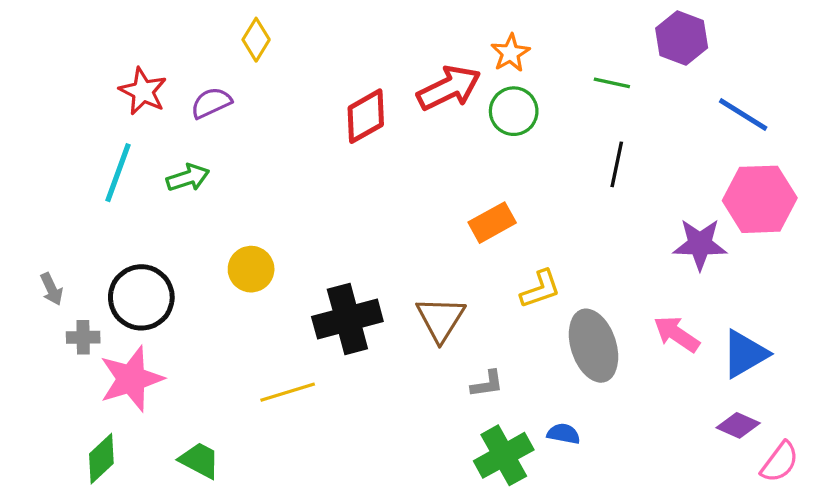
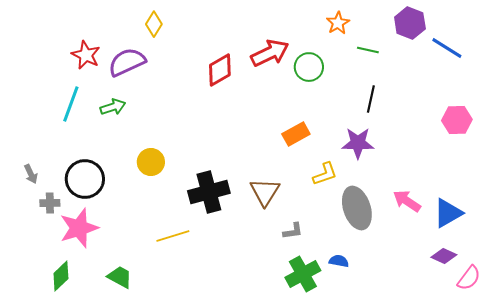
orange star: (510, 53) -> (338, 23), moved
purple semicircle: (211, 103) -> (127, 62), size x1.5
blue line: (743, 115) -> (447, 48), moved
pink hexagon: (760, 199) -> (457, 120), size x0.7
purple star: (700, 244) -> (358, 143), moved

